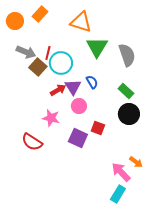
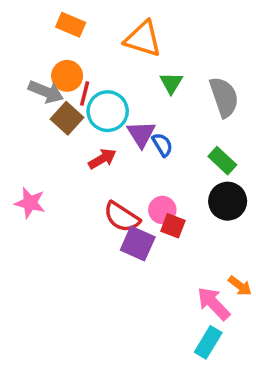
orange rectangle: (40, 14) -> (71, 25), turned 70
orange circle: (15, 21) -> (67, 76), moved
green triangle: (97, 47) -> (171, 83), size x0.6
purple triangle: (73, 87) -> (141, 134), moved
pink circle: (79, 106) -> (162, 210), moved
pink star: (51, 118) -> (30, 203), moved
red semicircle: (32, 142) -> (122, 217), moved

